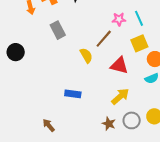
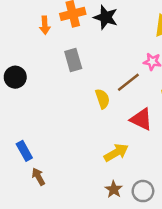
blue rectangle: (73, 94) -> (24, 151), moved, turned 42
yellow arrow: (120, 96) -> (116, 153), moved

